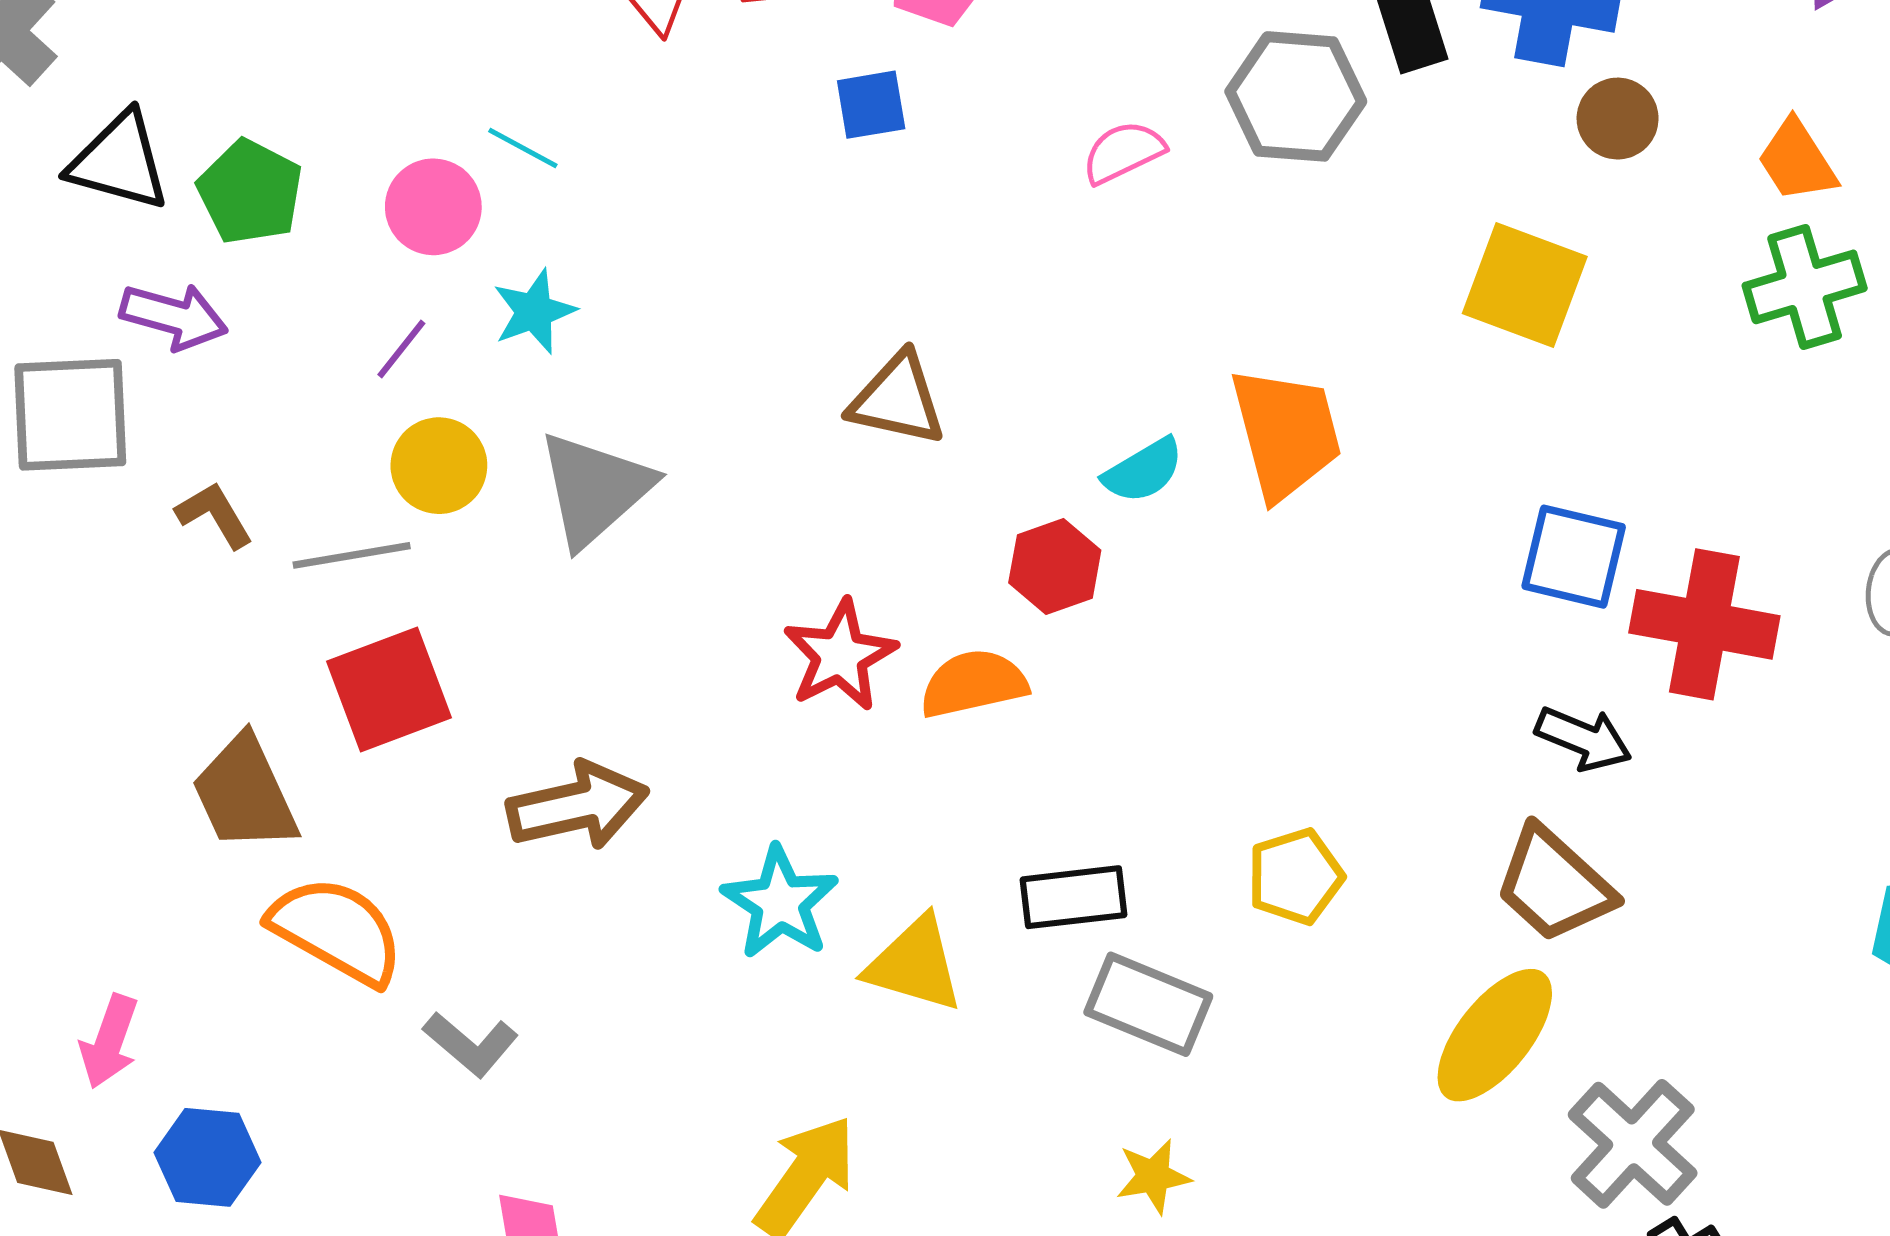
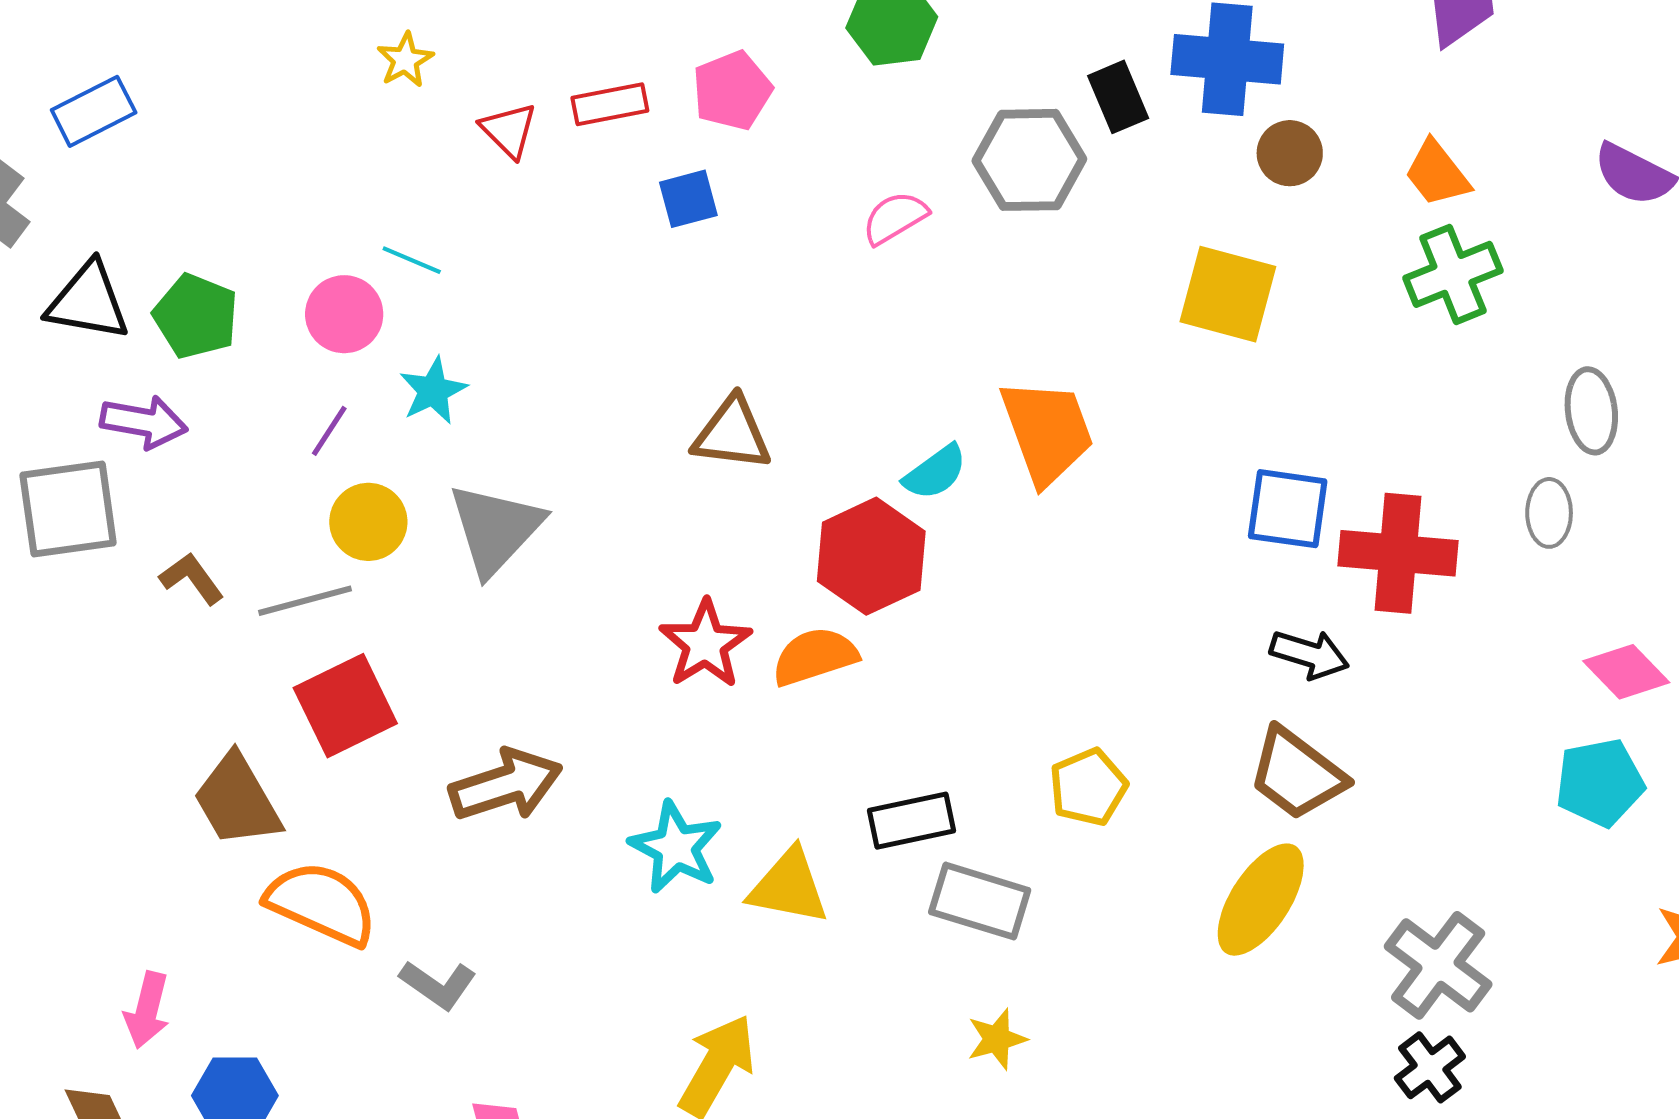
red hexagon: (1055, 567) -> (871, 556), size x1.5
gray cross: (1633, 1144) -> (1438, 965), moved

